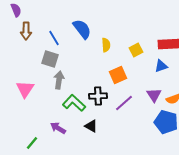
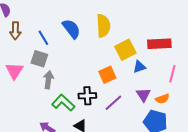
yellow semicircle: (106, 45) -> (103, 26), moved, size x1.6
yellow square: (136, 50) -> (125, 50), size x1.5
blue triangle: (161, 66) -> (139, 67), moved
pink triangle: (25, 89) -> (14, 71), moved

